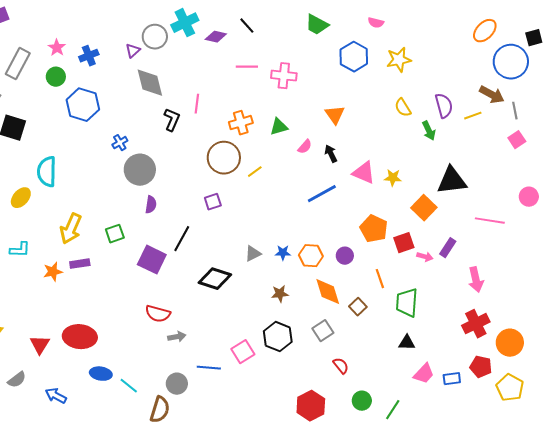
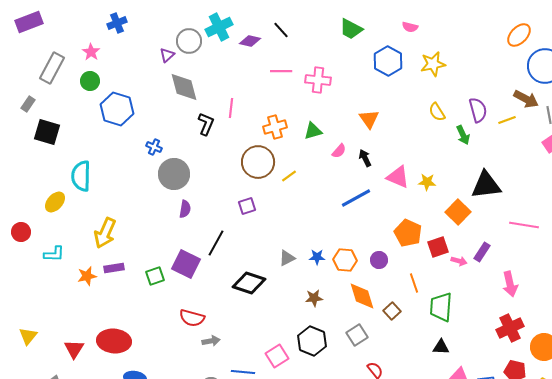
blue cross: (89, 56) -> (117, 23), moved
blue cross: (120, 143) -> (154, 147), turned -35
green square: (115, 234) -> (155, 276), moved

